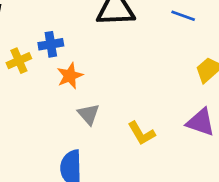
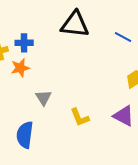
orange star: (70, 76) -> (20, 68), moved

